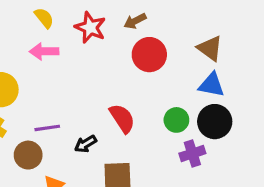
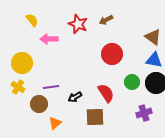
yellow semicircle: (44, 18) -> (32, 20), moved
red circle: (149, 55) -> (112, 54), moved
red semicircle: (122, 118) -> (106, 93), moved
purple cross: (192, 153) -> (144, 113), moved

